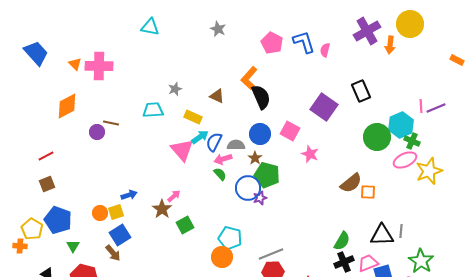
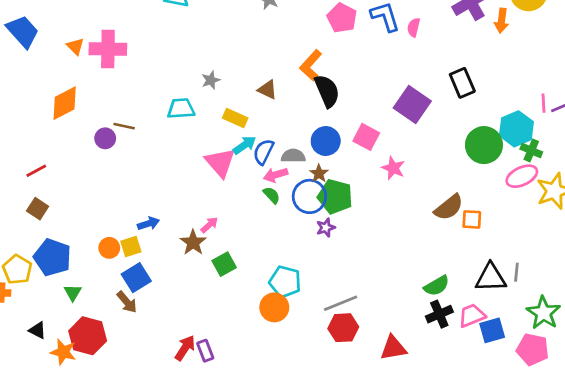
brown square: (47, 184) -> (38, 209), turned -35
blue circle: (248, 188) -> (309, 196), moved
green semicircle: (342, 241) -> (437, 286), turned 30

